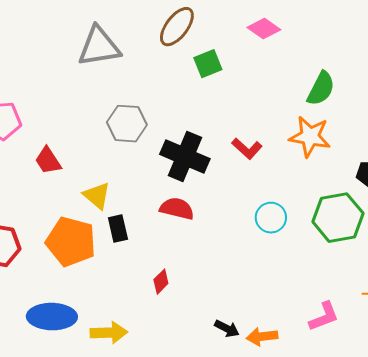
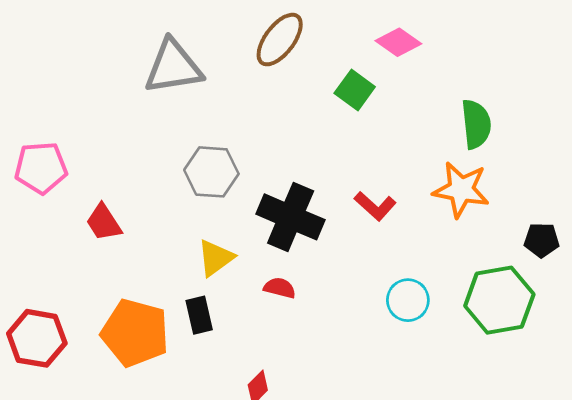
green square: (208, 64) -> (355, 90), moved, turned -32
green semicircle: (321, 89) -> (476, 124), turned -33
yellow triangle: (97, 196) -> (216, 258), moved, turned 44
red semicircle: (177, 209) -> (280, 288), size x0.7

